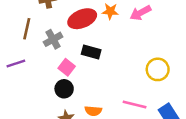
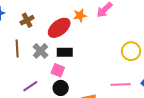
black rectangle: (91, 52) -> (65, 52), moved
purple line: (16, 63) -> (30, 86), moved

